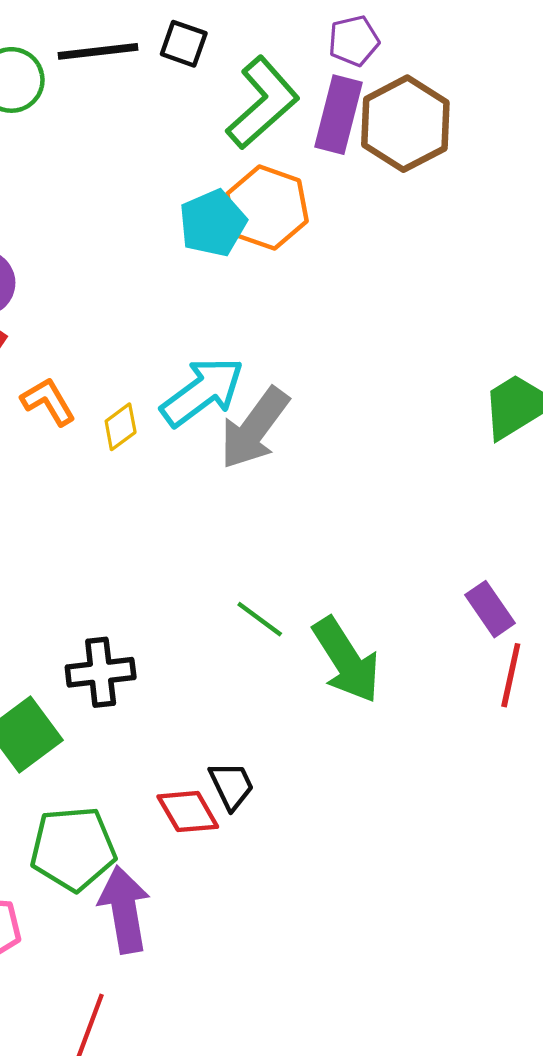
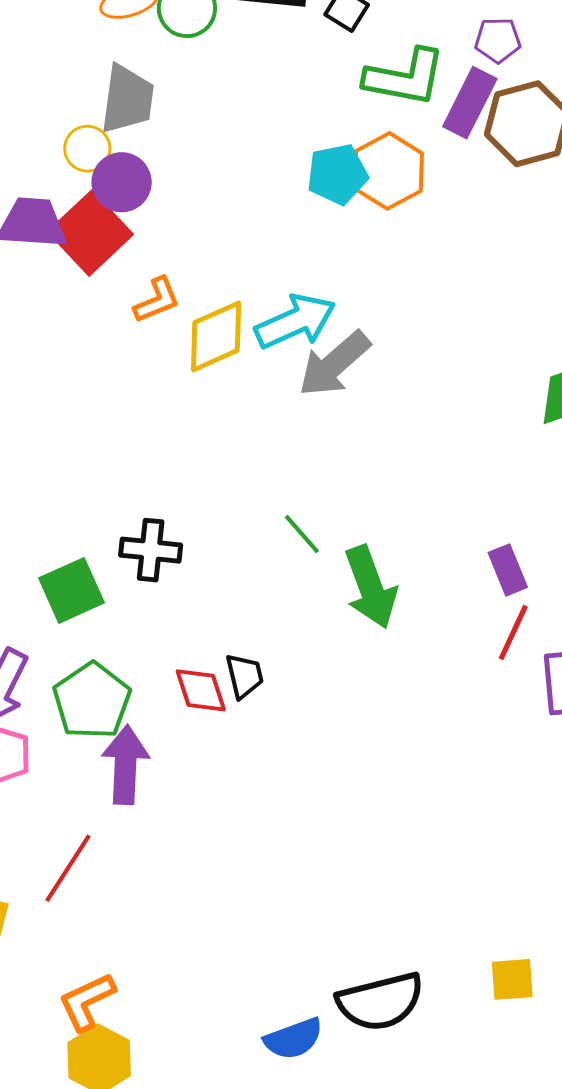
green L-shape: (263, 103) -> (405, 77), turned 40
orange L-shape: (48, 401) -> (157, 300), turned 86
yellow diamond: (121, 427) -> (216, 337), size x1.8
green pentagon: (73, 849) -> (92, 701), turned 30

